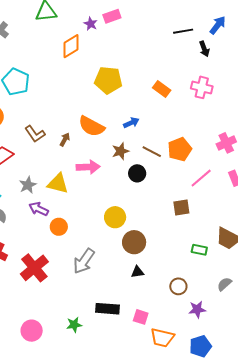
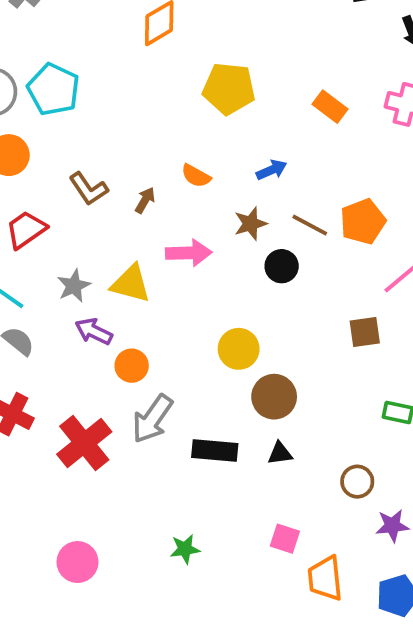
orange semicircle: (91, 126) -> (196, 176), size x0.6
gray arrow: (84, 261) -> (152, 419), moved
black rectangle: (108, 309) -> (215, 451), moved
green star: (74, 325) -> (185, 549), moved
orange trapezoid: (162, 338) -> (325, 578), turned 70

